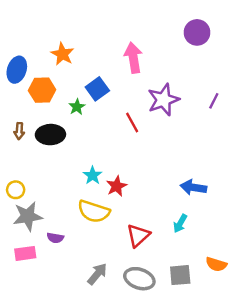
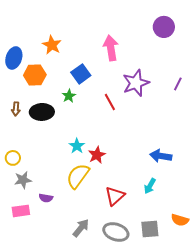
green star: (77, 107) -> (69, 96), moved
yellow semicircle: (94, 211) -> (78, 176), turned 108
gray star: (28, 216) -> (23, 180), size x0.7

